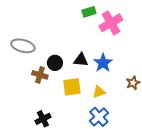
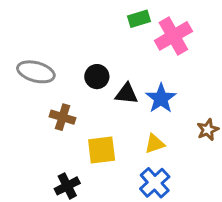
black circle: (55, 63) -> (97, 77), moved
yellow square: (72, 87) -> (102, 150), moved

